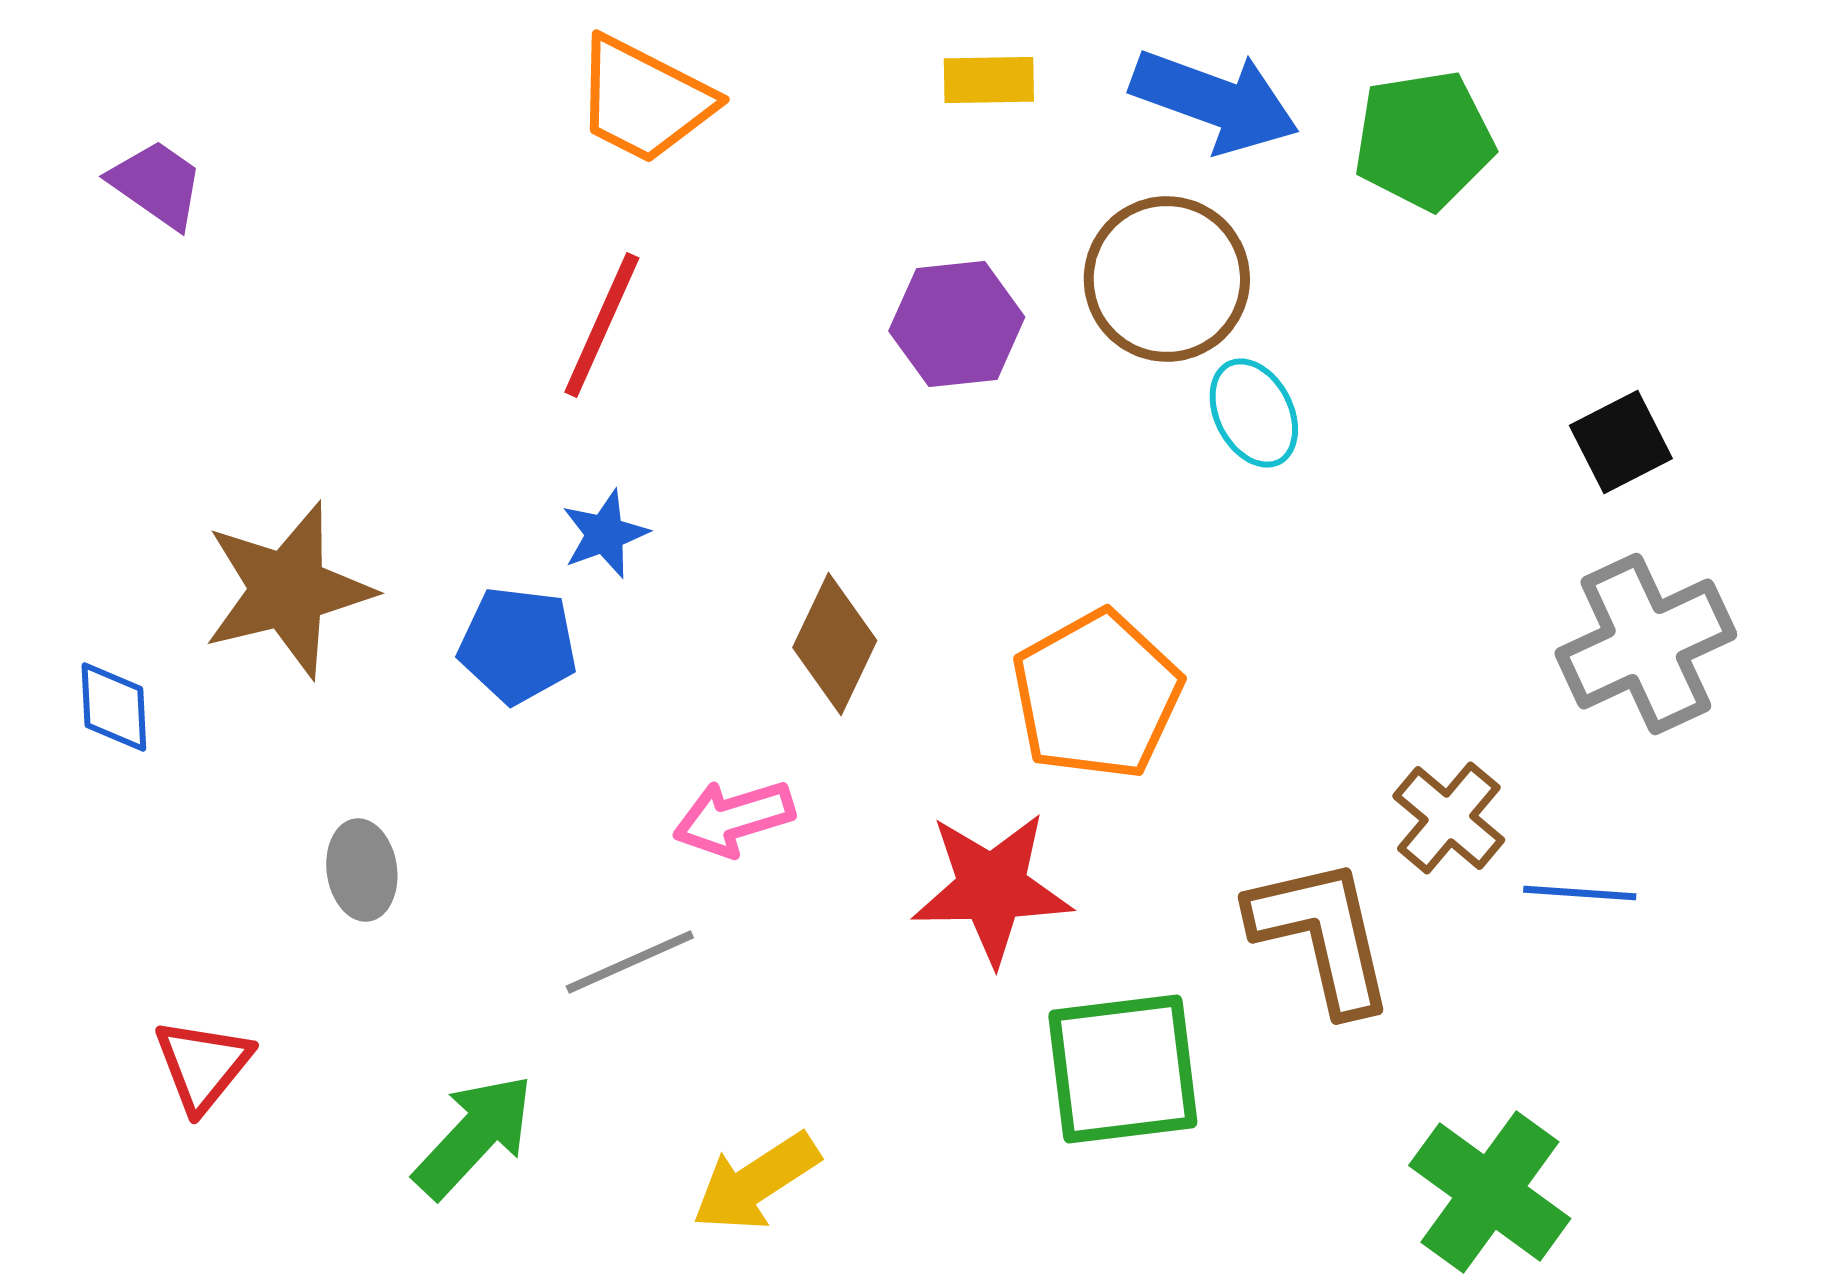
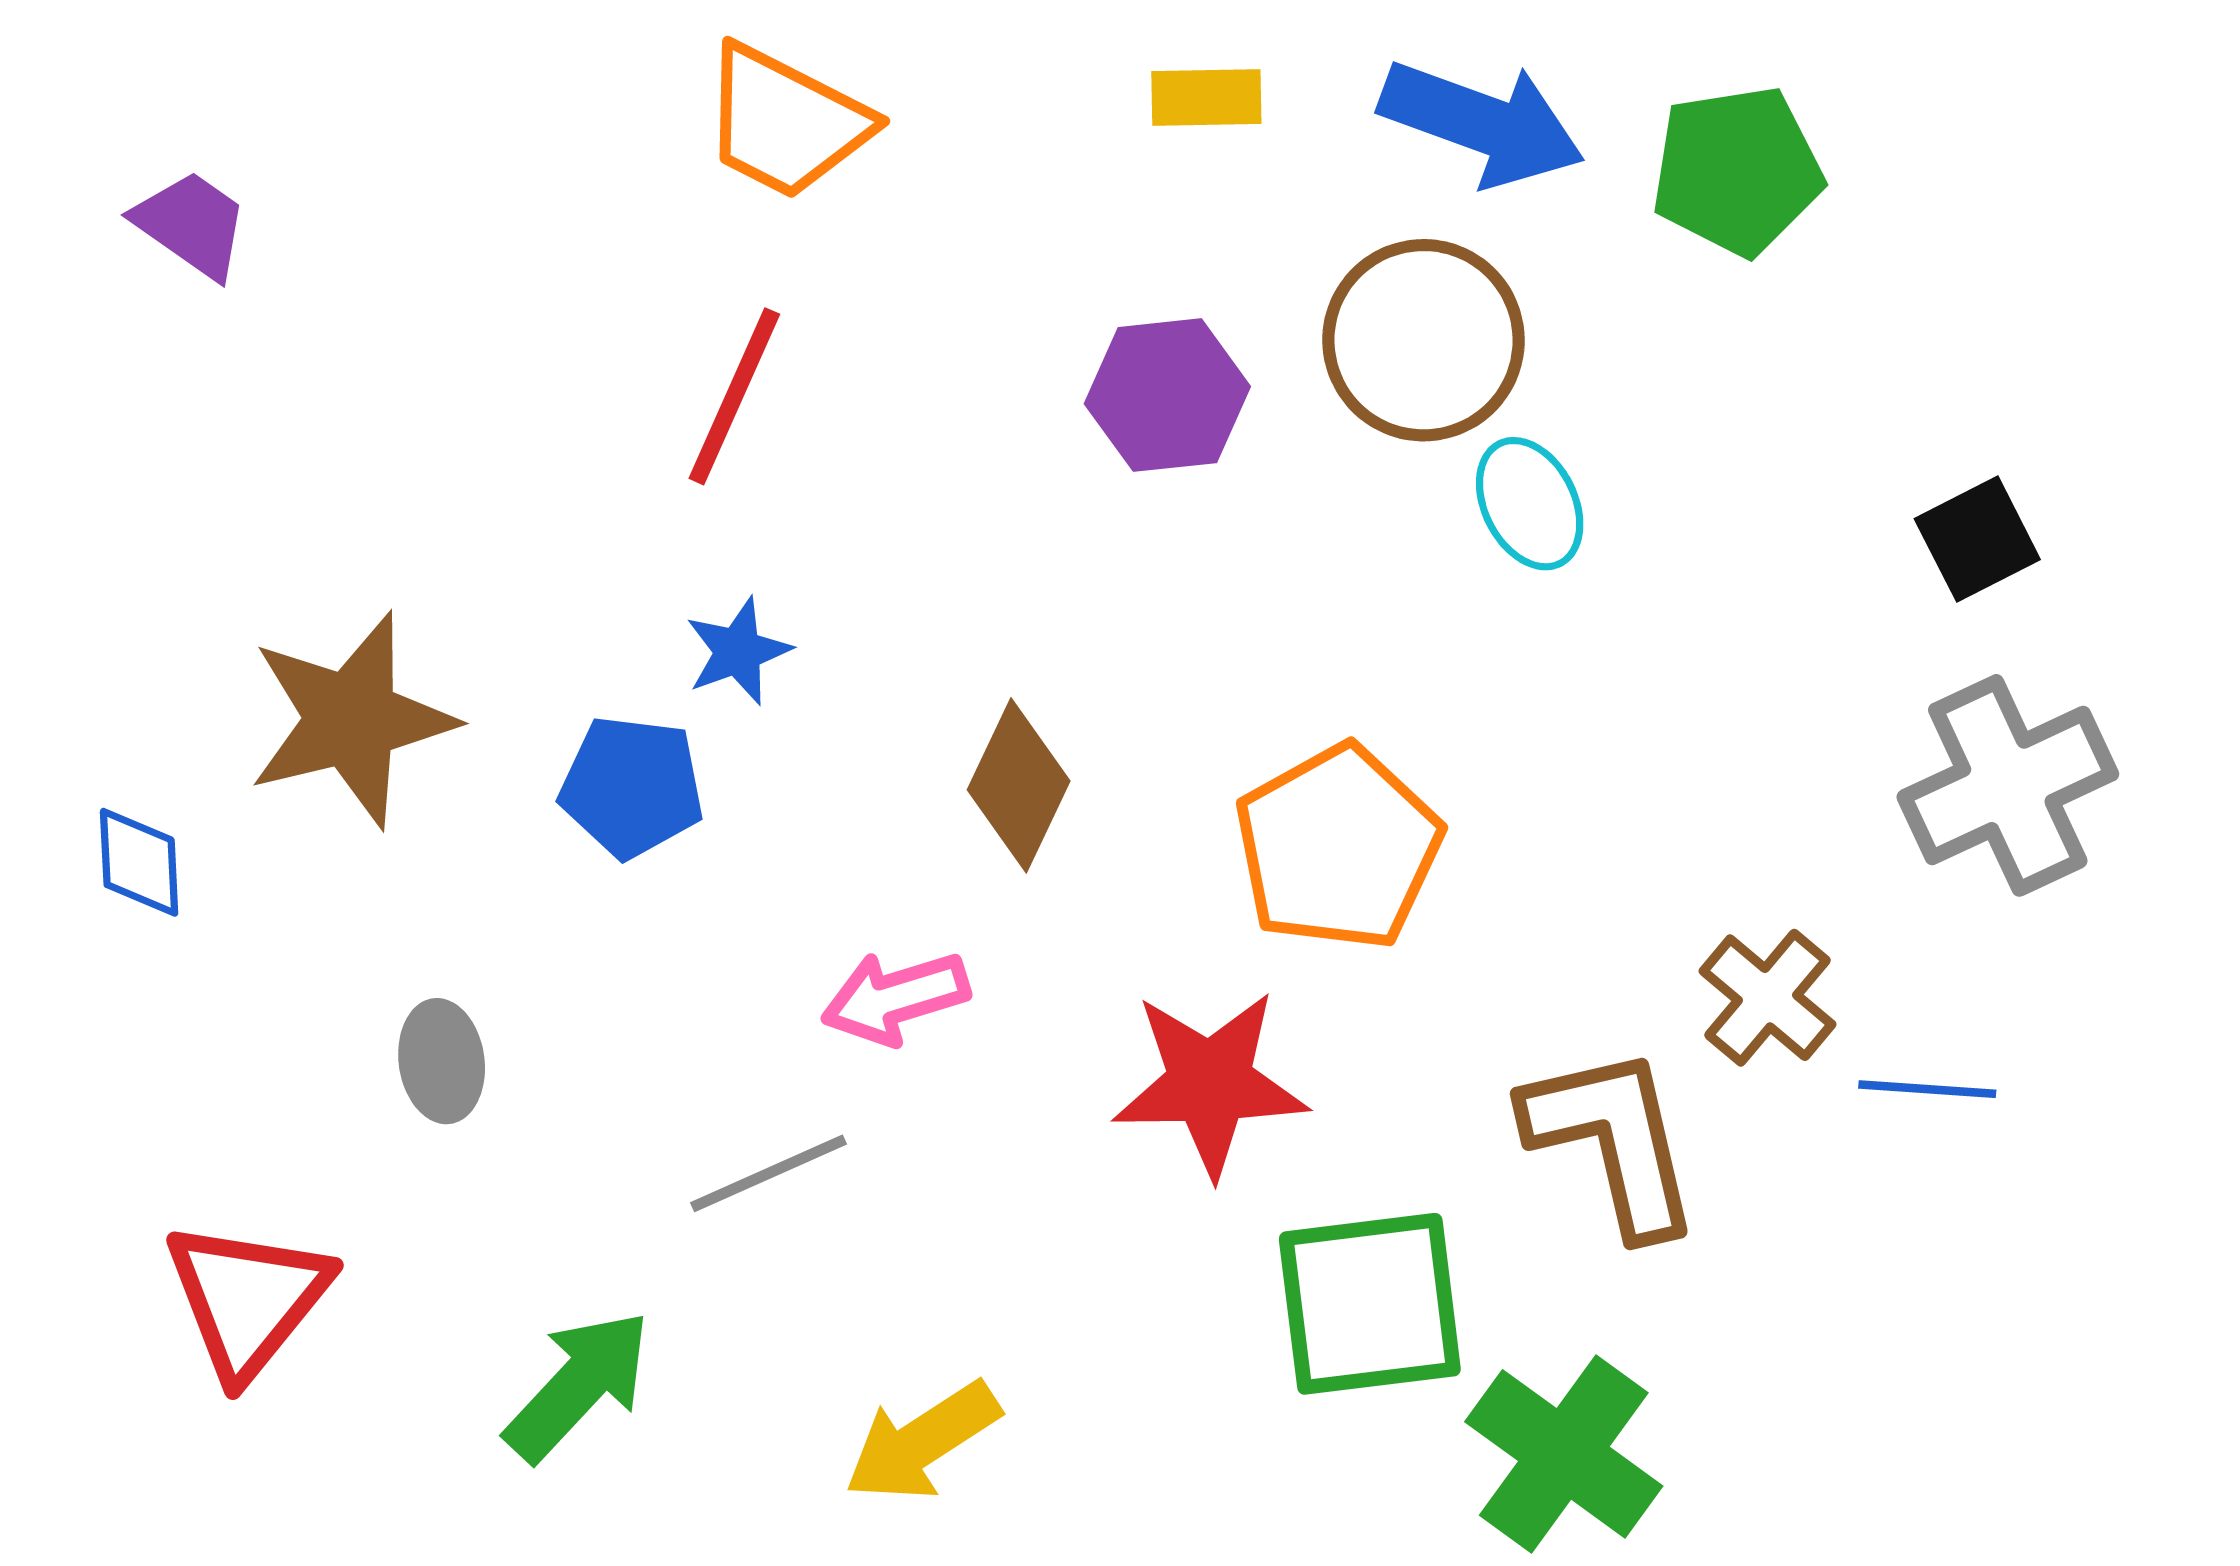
red triangle: (203, 1065) -> (248, 1299), size x1.4
green cross: (1490, 1192) -> (1564, 1454), moved

